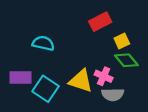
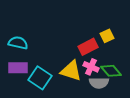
red rectangle: (100, 22) -> (88, 47), moved
cyan semicircle: (43, 43) -> (18, 43), moved
green diamond: (126, 60) -> (111, 71), moved

